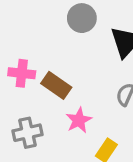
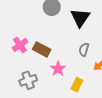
pink cross: (22, 73) -> (20, 45), turned -35

